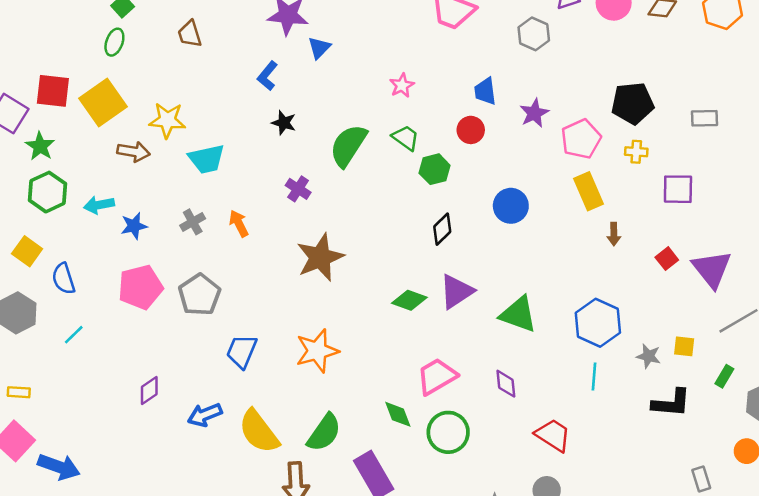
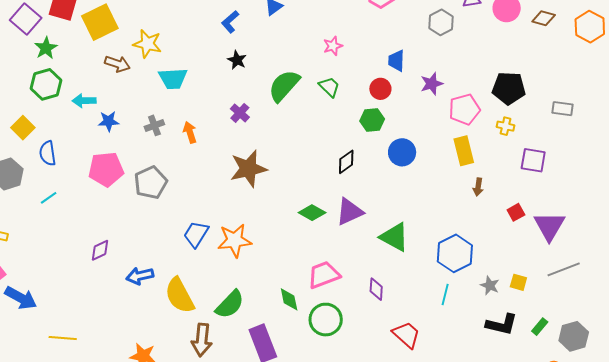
green hexagon: (435, 169) -> (372, 120), moved
blue trapezoid: (242, 351) -> (196, 234), moved
green rectangle: (724, 376) -> (540, 327), moved

